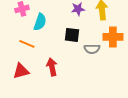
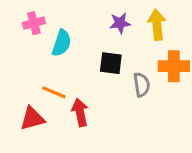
orange line: (27, 44) -> (54, 92), moved
gray semicircle: (92, 49) -> (142, 85), turned -98

